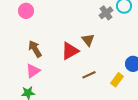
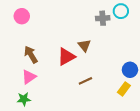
gray cross: (106, 13) -> (103, 18), turned 32
yellow rectangle: (117, 80) -> (124, 89), moved

